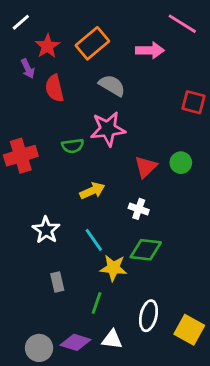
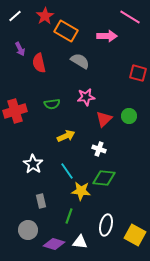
orange rectangle: (92, 43) -> (66, 31), turned 70
red star: (47, 46) -> (45, 16), moved
pink star: (108, 129) -> (86, 97), moved, size x0.7
gray circle: (39, 348) -> (28, 230), moved

